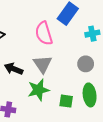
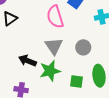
gray circle: (86, 64) -> (83, 47), moved
black arrow: (14, 69) -> (27, 61), moved

